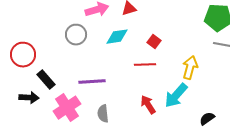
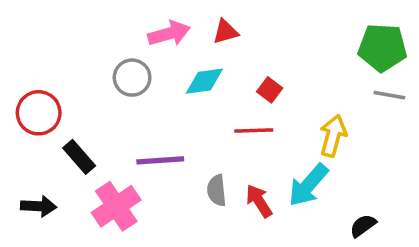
black arrow: (29, 98) -> (39, 206), moved
gray semicircle: (103, 114) -> (217, 190), moved

